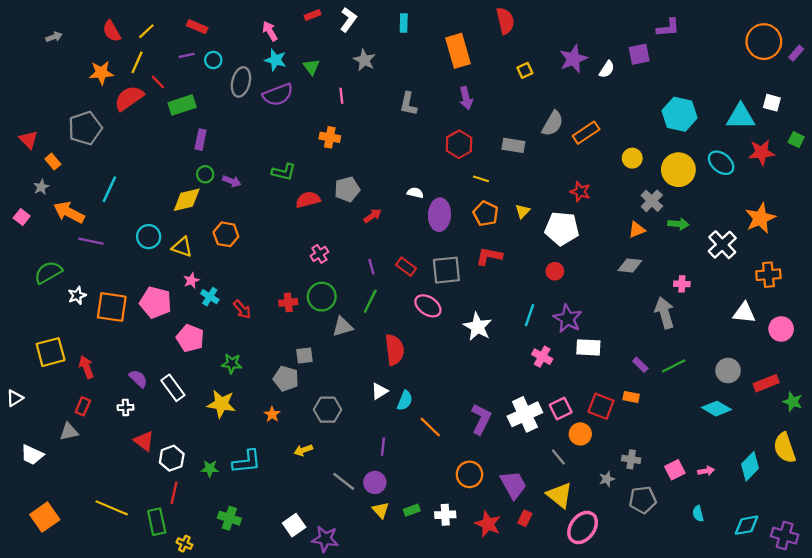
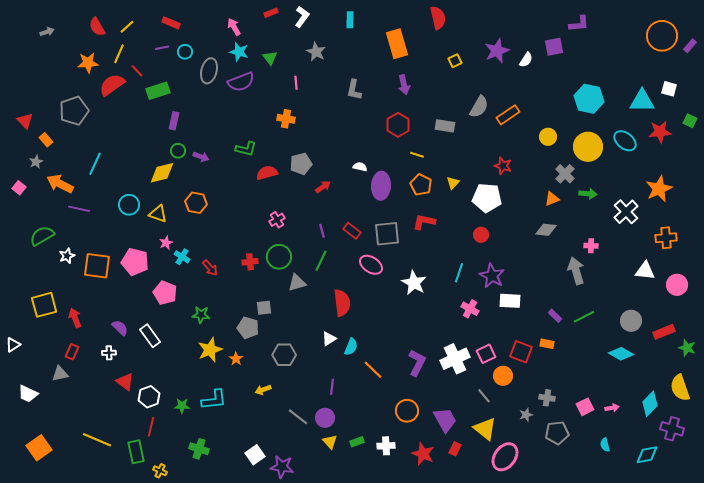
yellow star: (221, 404) -> (210, 350), moved, turned -30
purple cross: (785, 536) -> (672, 429), moved

